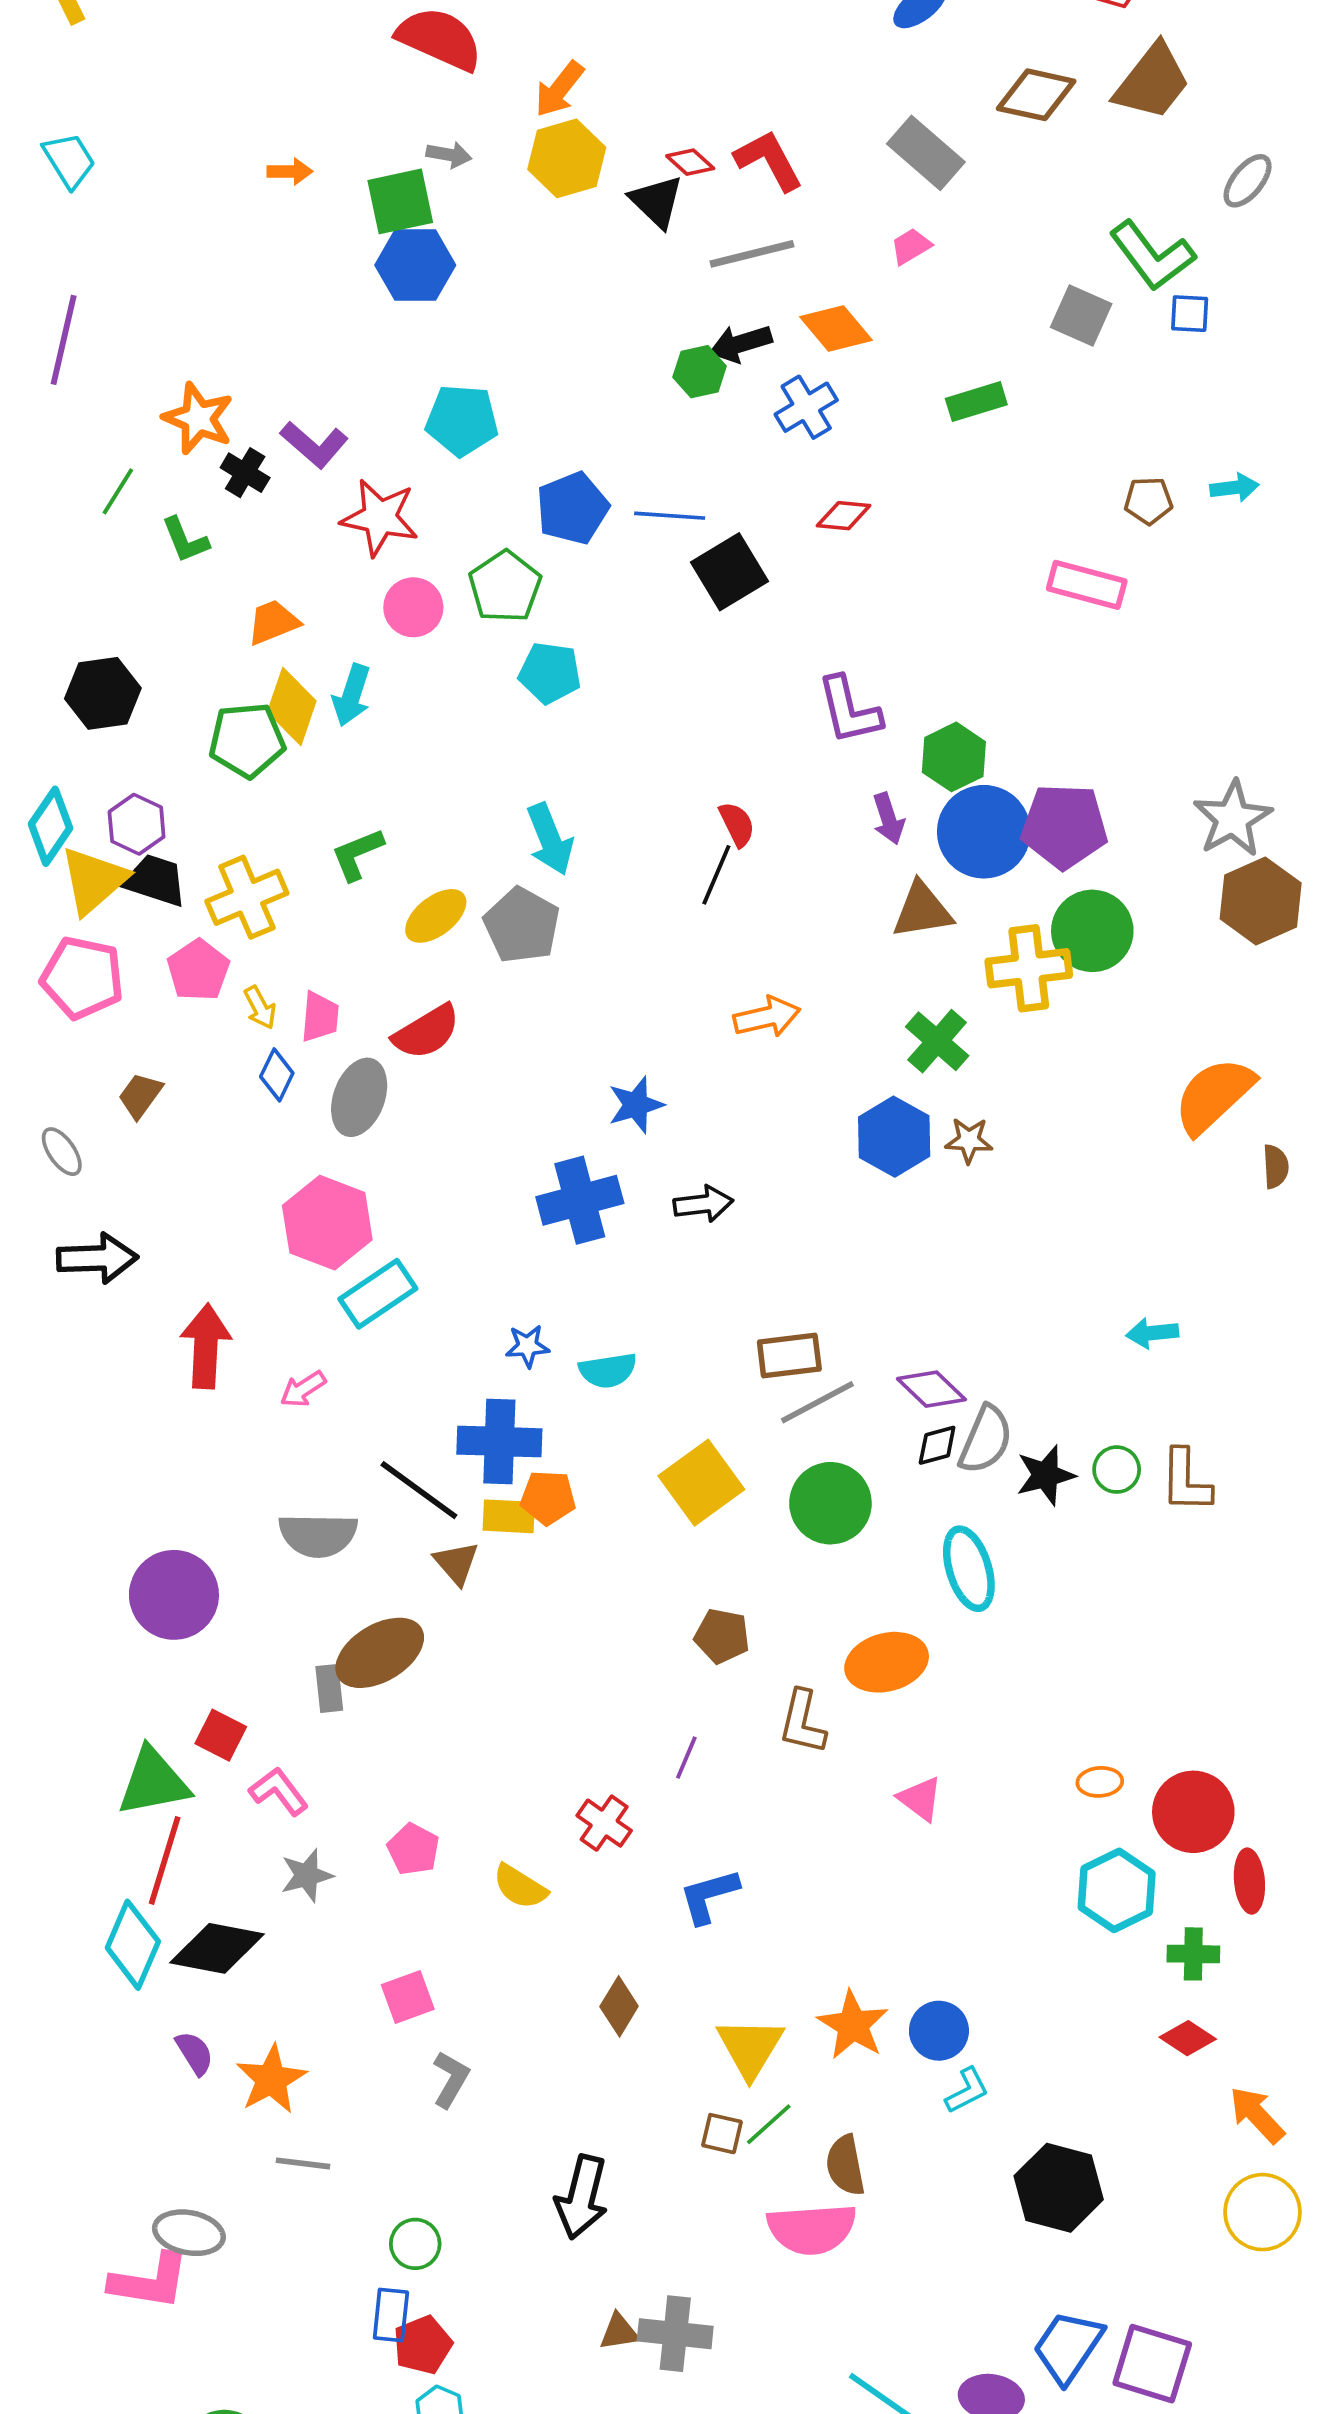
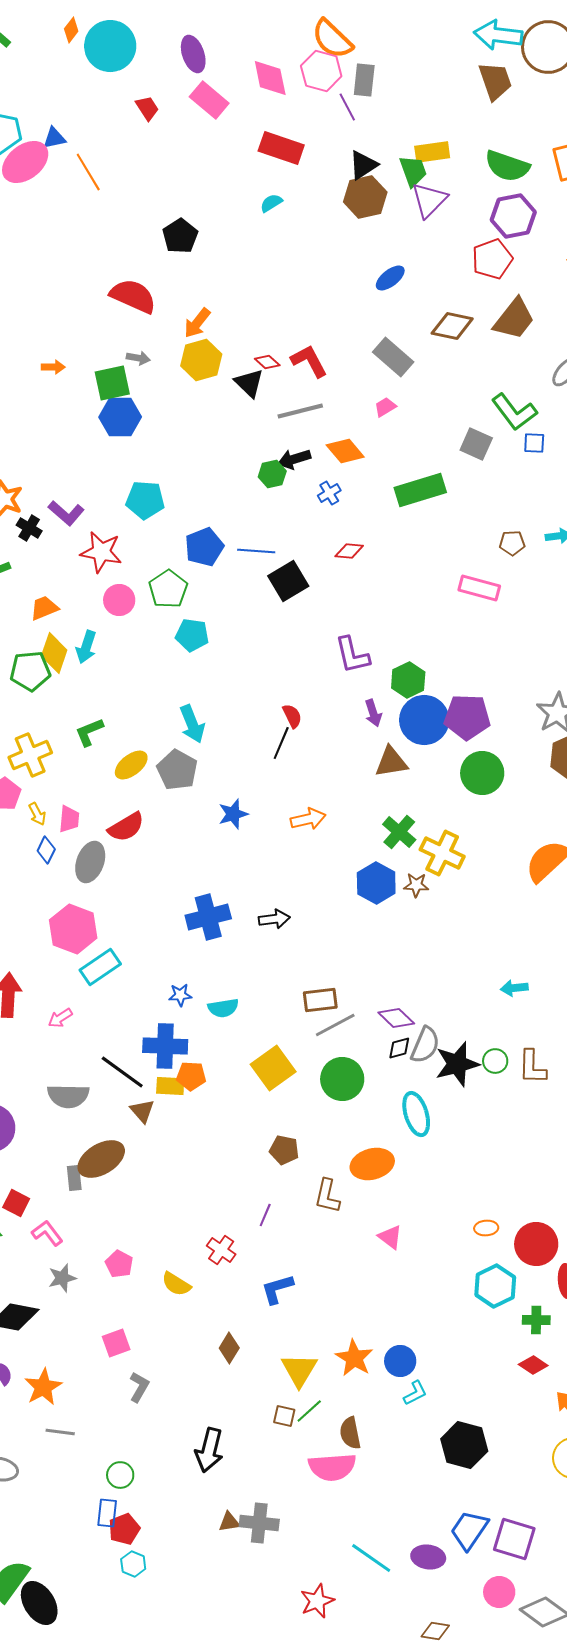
green rectangle: (976, 402) -> (420, 490), size x1.6
blue cross: (806, 407) -> (329, 493), size x0.7
yellow cross: (1029, 968) -> (442, 853), moved, turned 33
blue star: (636, 1105) -> (233, 814), moved
black star: (1046, 1475) -> (457, 1064), size x1.4

